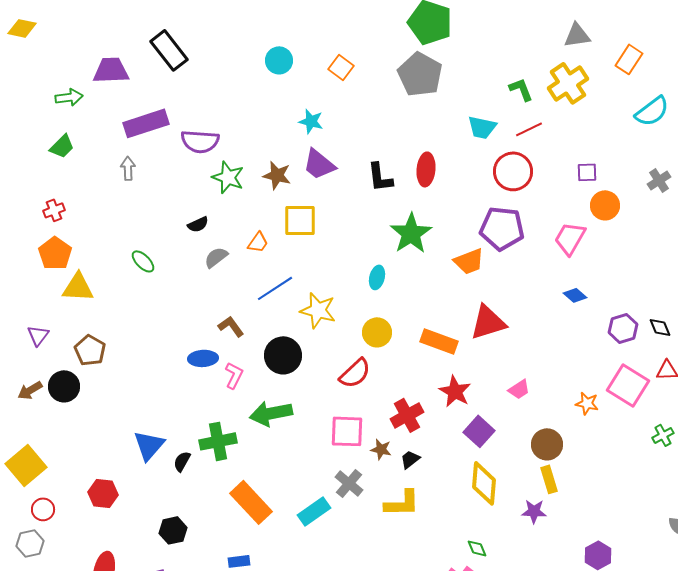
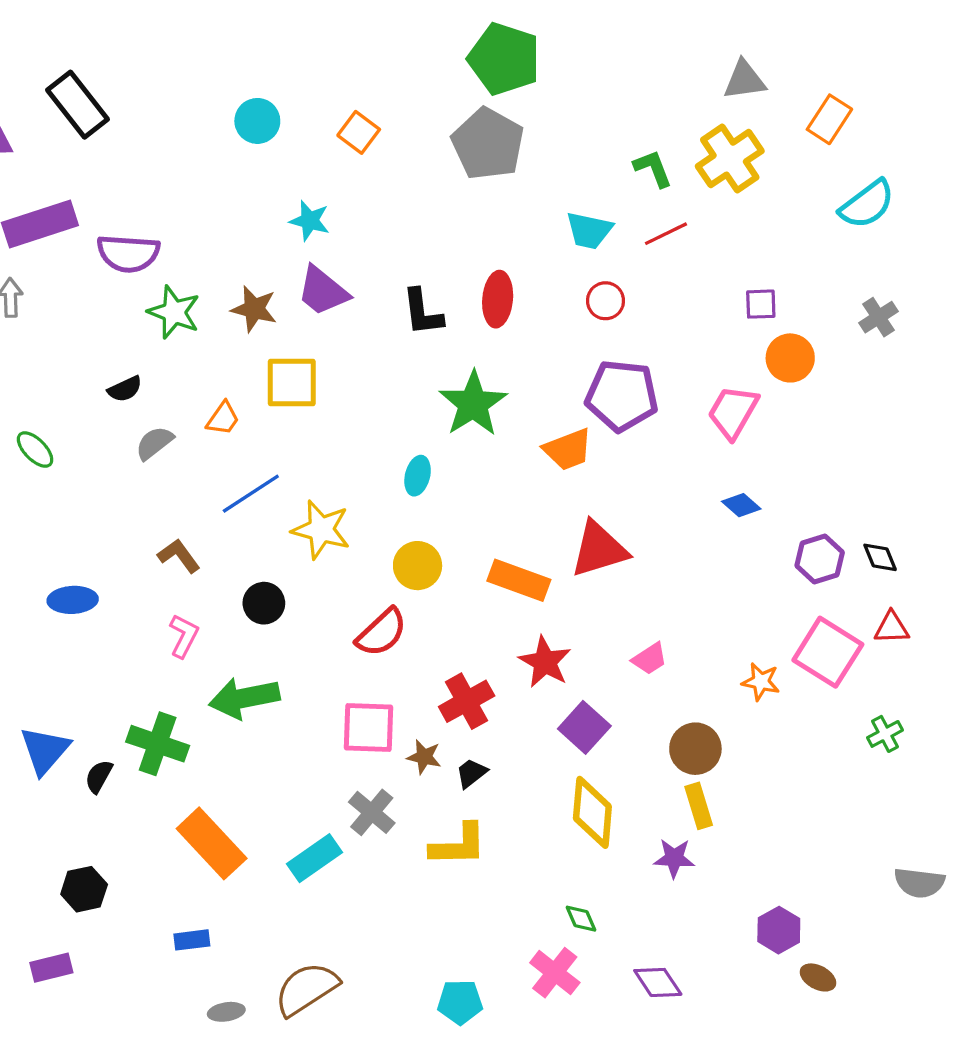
red circle: (513, 171) -> (606, 301), moved, size x0.6
black circle: (283, 355) -> (264, 603), size x0.7
blue ellipse: (203, 358) -> (73, 600), moved
green cross: (218, 441) -> (158, 744), turned 30

